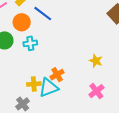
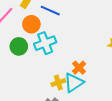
cyan cross: (30, 43) -> (45, 43), size x1.5

